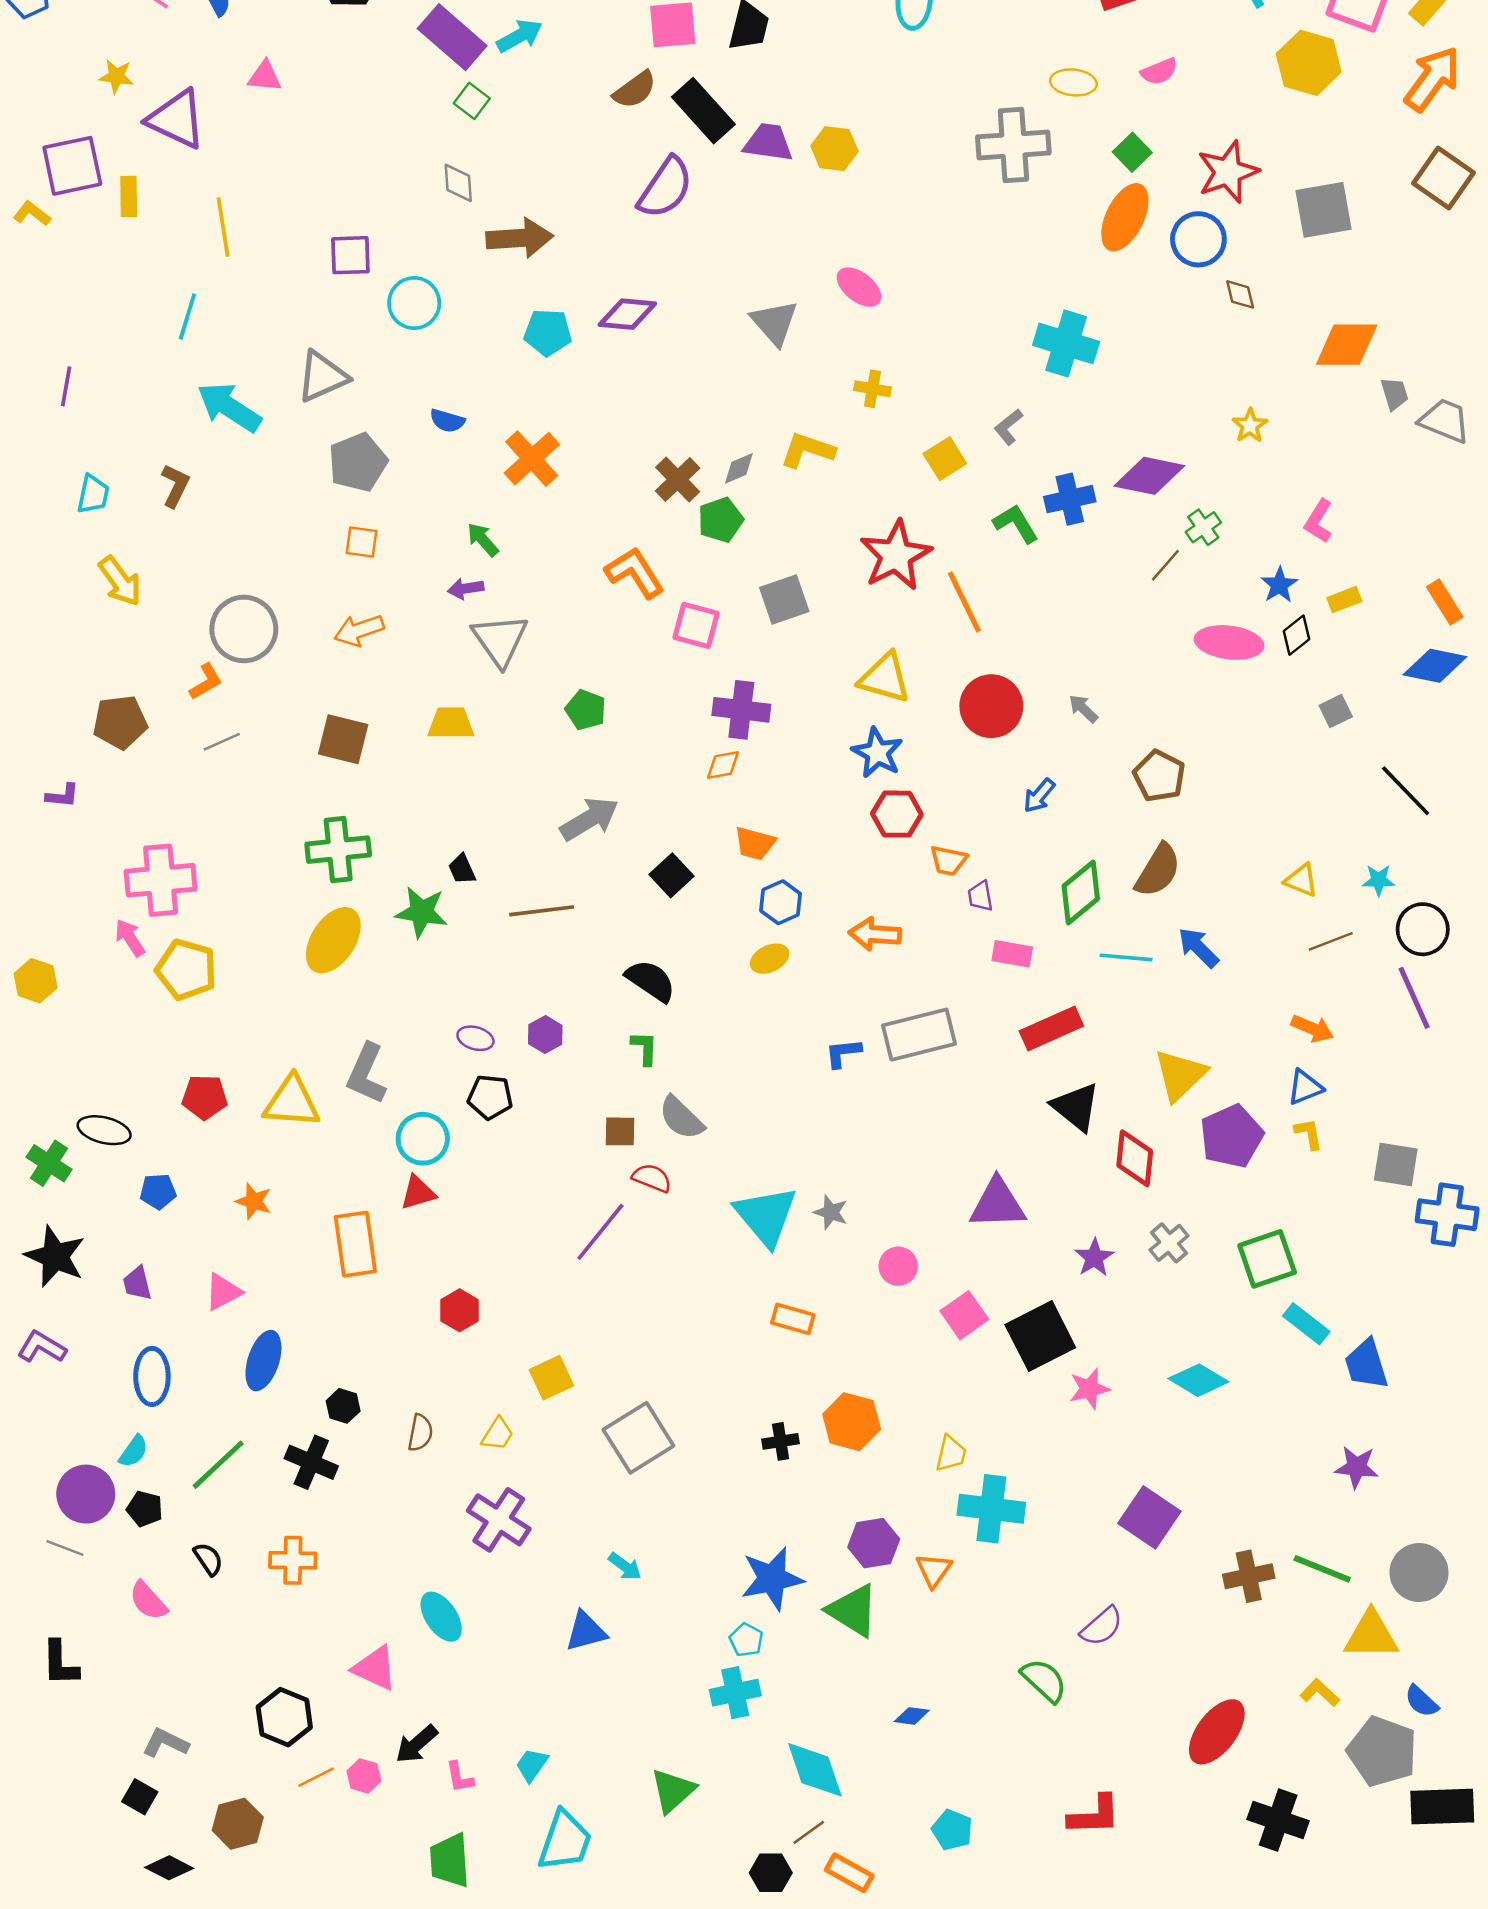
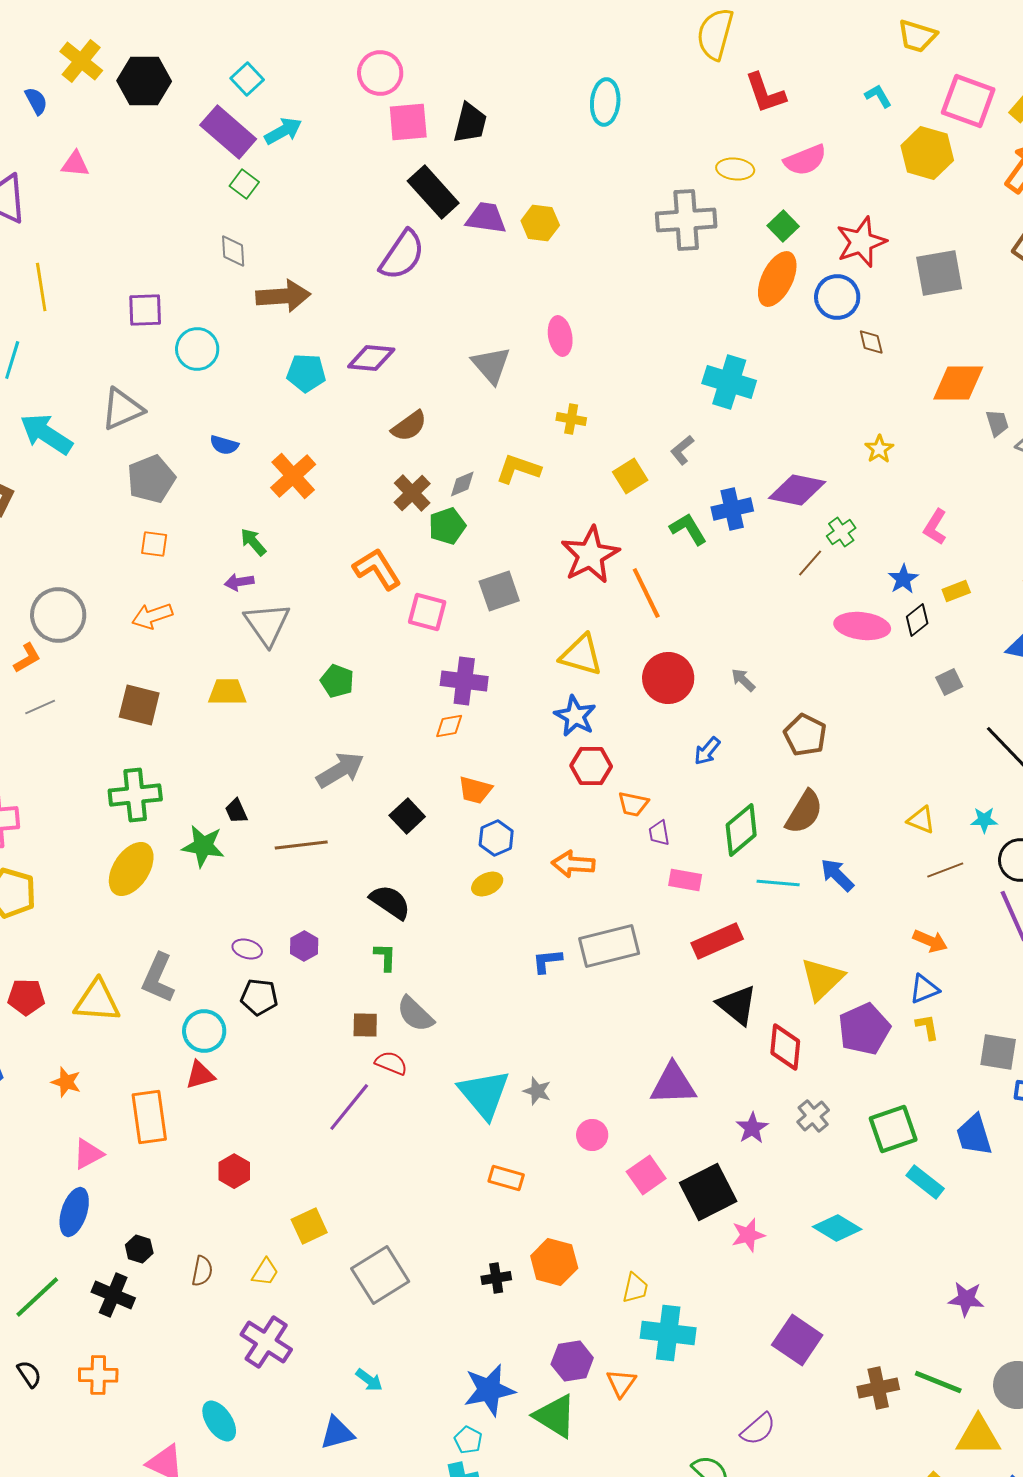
pink semicircle: (1159, 71) -> (805, 160), size x1.4
brown semicircle: (635, 90) -> (409, 426), moved
pink ellipse: (859, 287) -> (560, 336), turned 42
pink triangle: (223, 1292) -> (88, 1154), moved
blue trapezoid: (1366, 1364) -> (974, 1135), moved

